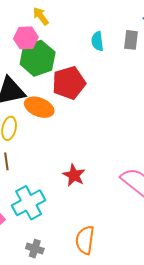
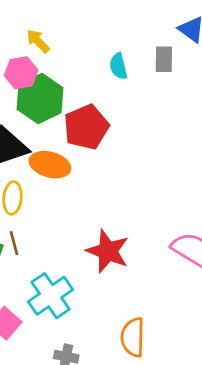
red star: (74, 175) -> (108, 251), size x1.4

